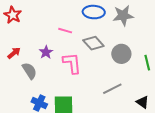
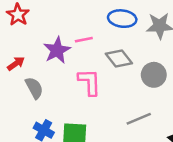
pink line: (65, 31) -> (84, 40), turned -32
purple star: (46, 52) -> (57, 50), moved, size x1.5

